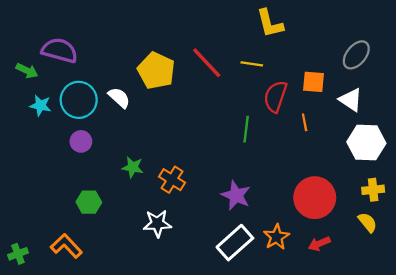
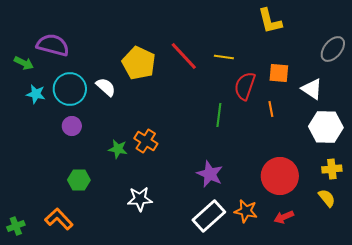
yellow L-shape: (270, 23) -> (270, 21), moved
gray ellipse: (356, 55) -> (333, 49), moved
orange cross: (172, 180) -> (146, 141), moved
orange star: (276, 237) -> (246, 211), turned -30

